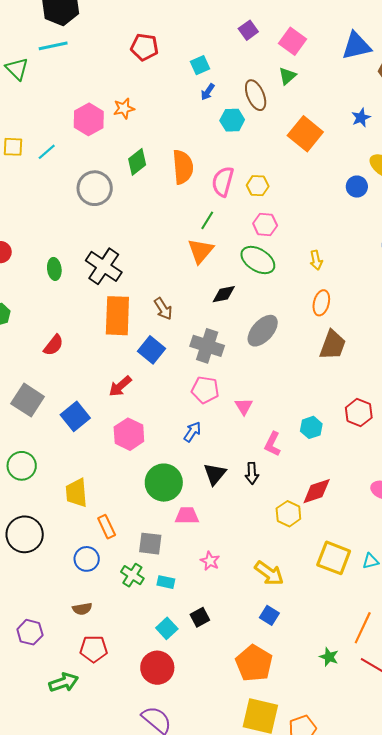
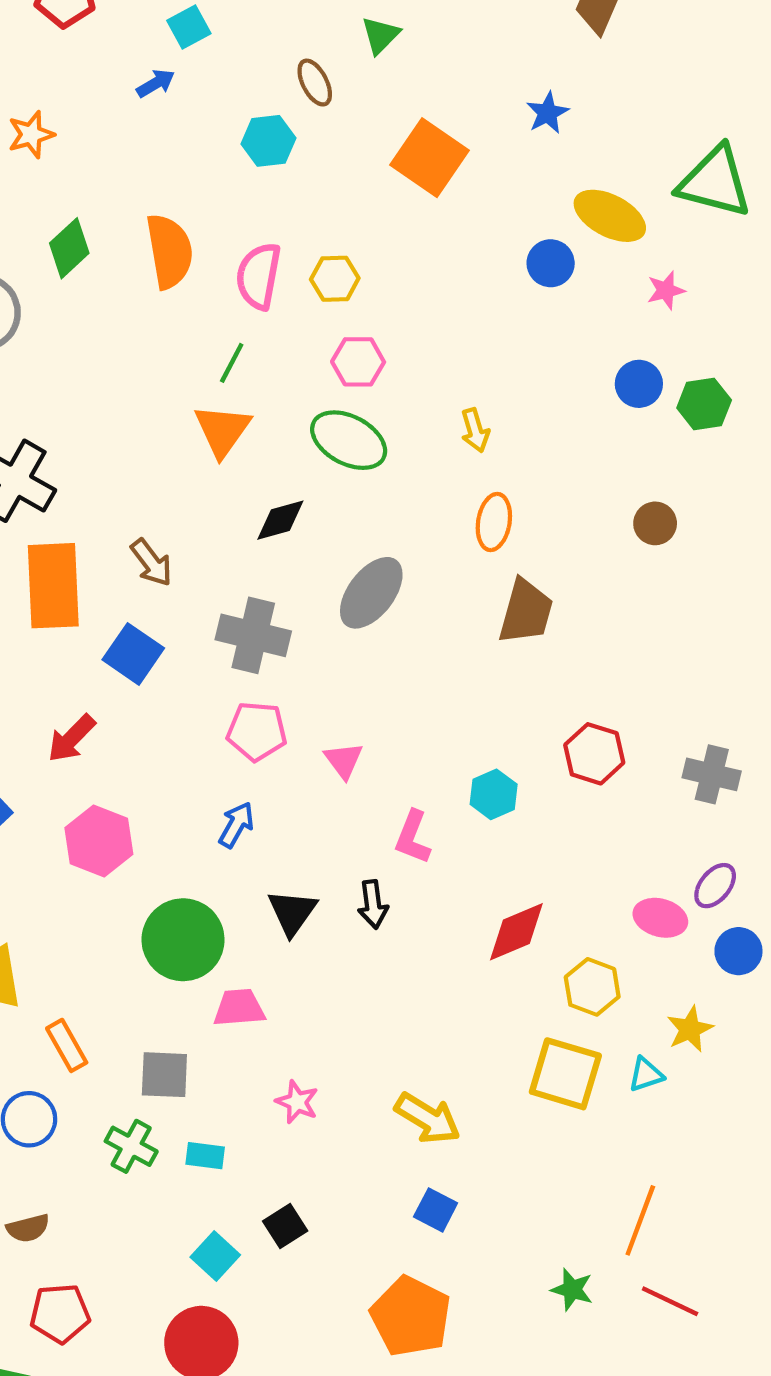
blue arrow: (208, 92) -> (156, 83), moved, turned -150
brown ellipse: (256, 95) -> (315, 83), size x0.7
yellow hexagon: (288, 514) -> (592, 987), moved

